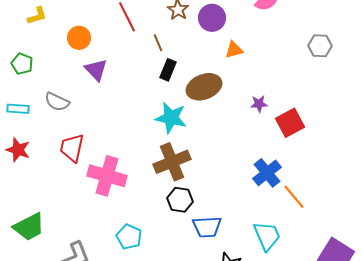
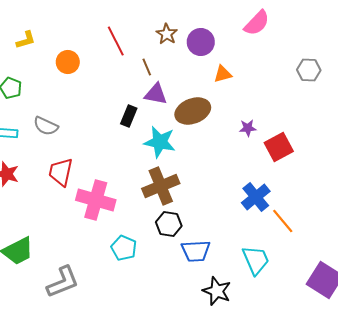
purple triangle: (96, 70) -> (156, 94), moved, turned -35
black rectangle: (168, 70) -> (129, 116), moved
cyan pentagon: (129, 237) -> (124, 248), moved

